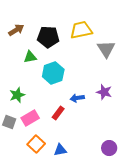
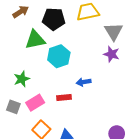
green triangle: (30, 57) -> (35, 40), size x1.5
purple star: (104, 92) -> (112, 54), moved
red rectangle: (58, 113) -> (64, 97), turned 48

